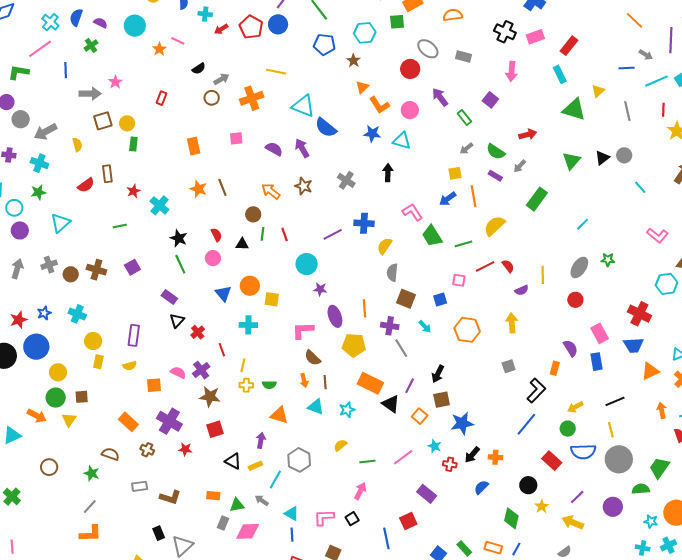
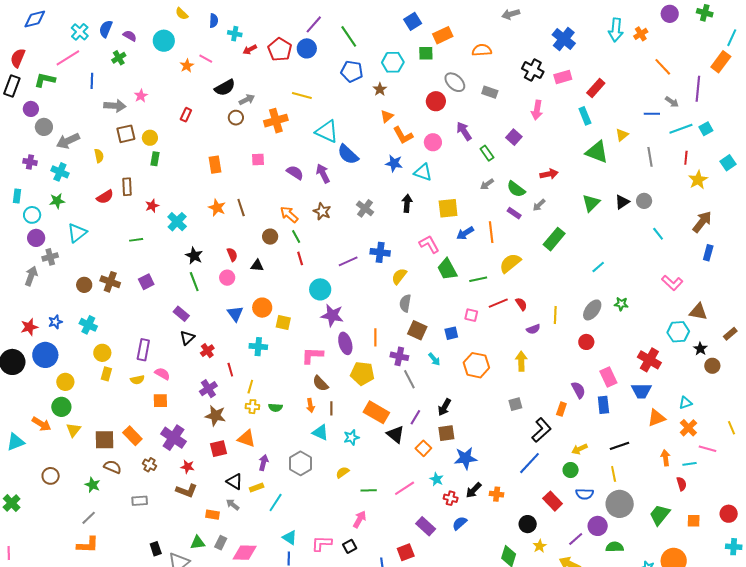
black semicircle: (199, 69) -> (225, 88), size x1.5
yellow square: (455, 173) -> (448, 208), moved, size x1.5
green line: (262, 234) -> (296, 236), moved, turned -40
gray cross: (49, 265) -> (50, 257), moved
purple star: (320, 289) -> (332, 315), size x1.6
pink semicircle: (178, 373) -> (162, 374), moved
brown square: (82, 397) -> (104, 440), moved, size x1.5
orange triangle: (279, 415) -> (246, 439), moved
blue semicircle: (583, 452) -> (585, 494), size x0.7
gray hexagon: (299, 460) -> (301, 463), moved
blue semicircle: (481, 487) -> (460, 523), moved
green semicircle: (641, 489) -> (615, 547), moved
brown L-shape: (170, 497) -> (187, 491), moved
gray arrow: (262, 500) -> (233, 505), moved
green triangle: (237, 505) -> (198, 543), moved
purple circle: (613, 507) -> (598, 526), moved

